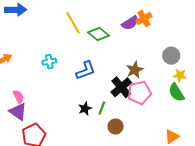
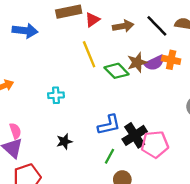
orange cross: (144, 18) -> (171, 60), turned 35
blue L-shape: (86, 70) -> (109, 125), moved
brown star: (135, 70) -> (137, 62), moved
black star: (85, 108) -> (64, 141), moved

